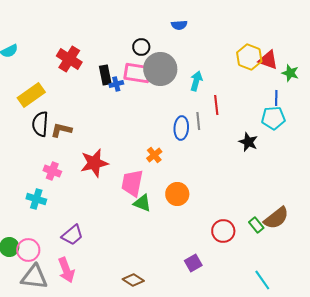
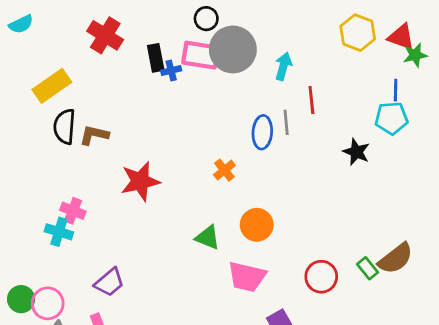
red triangle: (268, 60) -> (401, 37), moved
green star: (290, 73) -> (415, 55), turned -30
pink cross: (52, 171) -> (73, 211), moved
pink trapezoid: (132, 183) -> (247, 277), moved, turned -88

